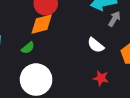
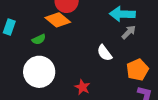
orange diamond: (42, 24) -> (58, 20), turned 40
red star: (101, 78) -> (82, 87), moved

